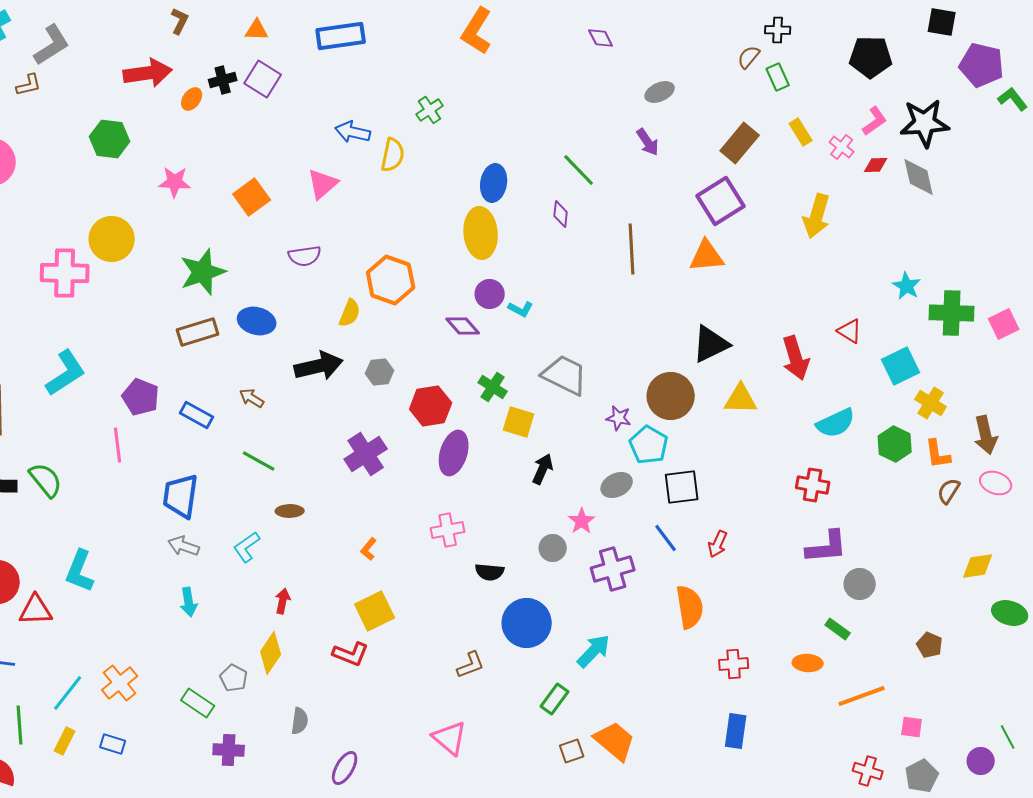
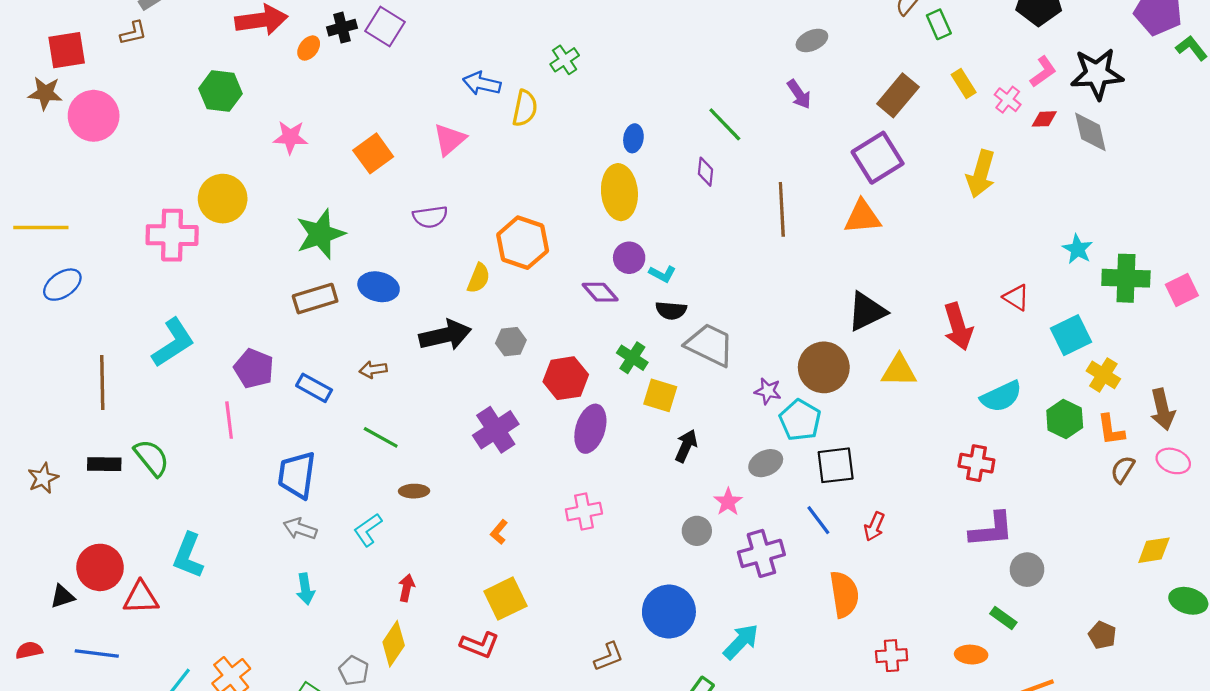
blue ellipse: (494, 183) -> (633, 138), size x0.7
brown arrow: (252, 398) -> (373, 370), turned -40
black semicircle: (490, 572) -> (671, 310), moved

